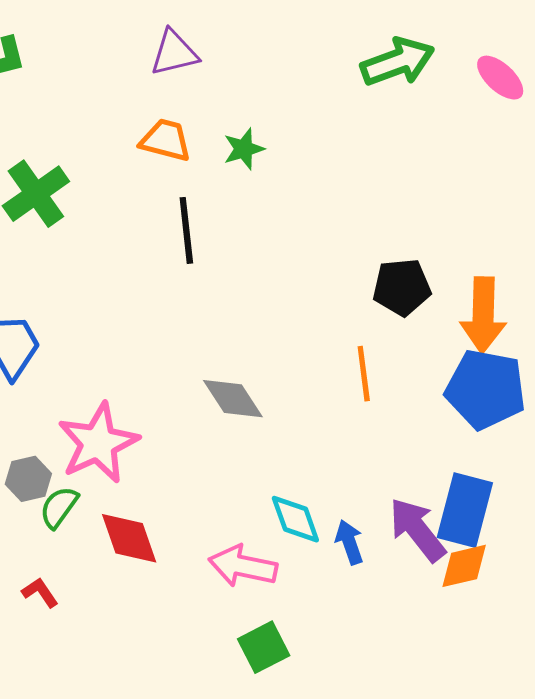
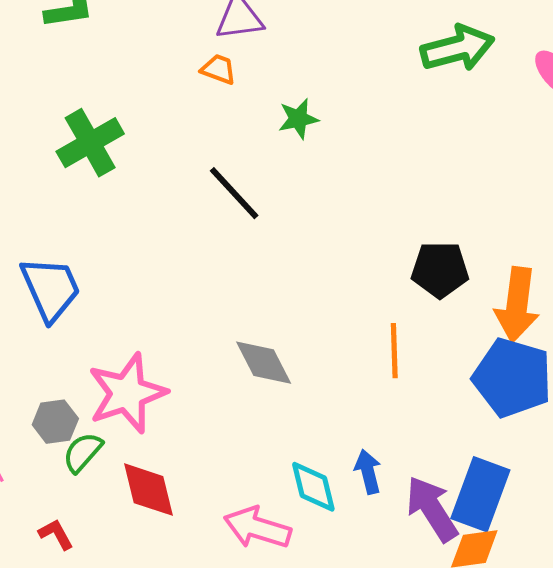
orange trapezoid: (166, 140) -> (219, 69), moved, size x0.7
black line: (186, 230) -> (234, 193), turned -42
blue arrow: (349, 542) -> (368, 472), moved

